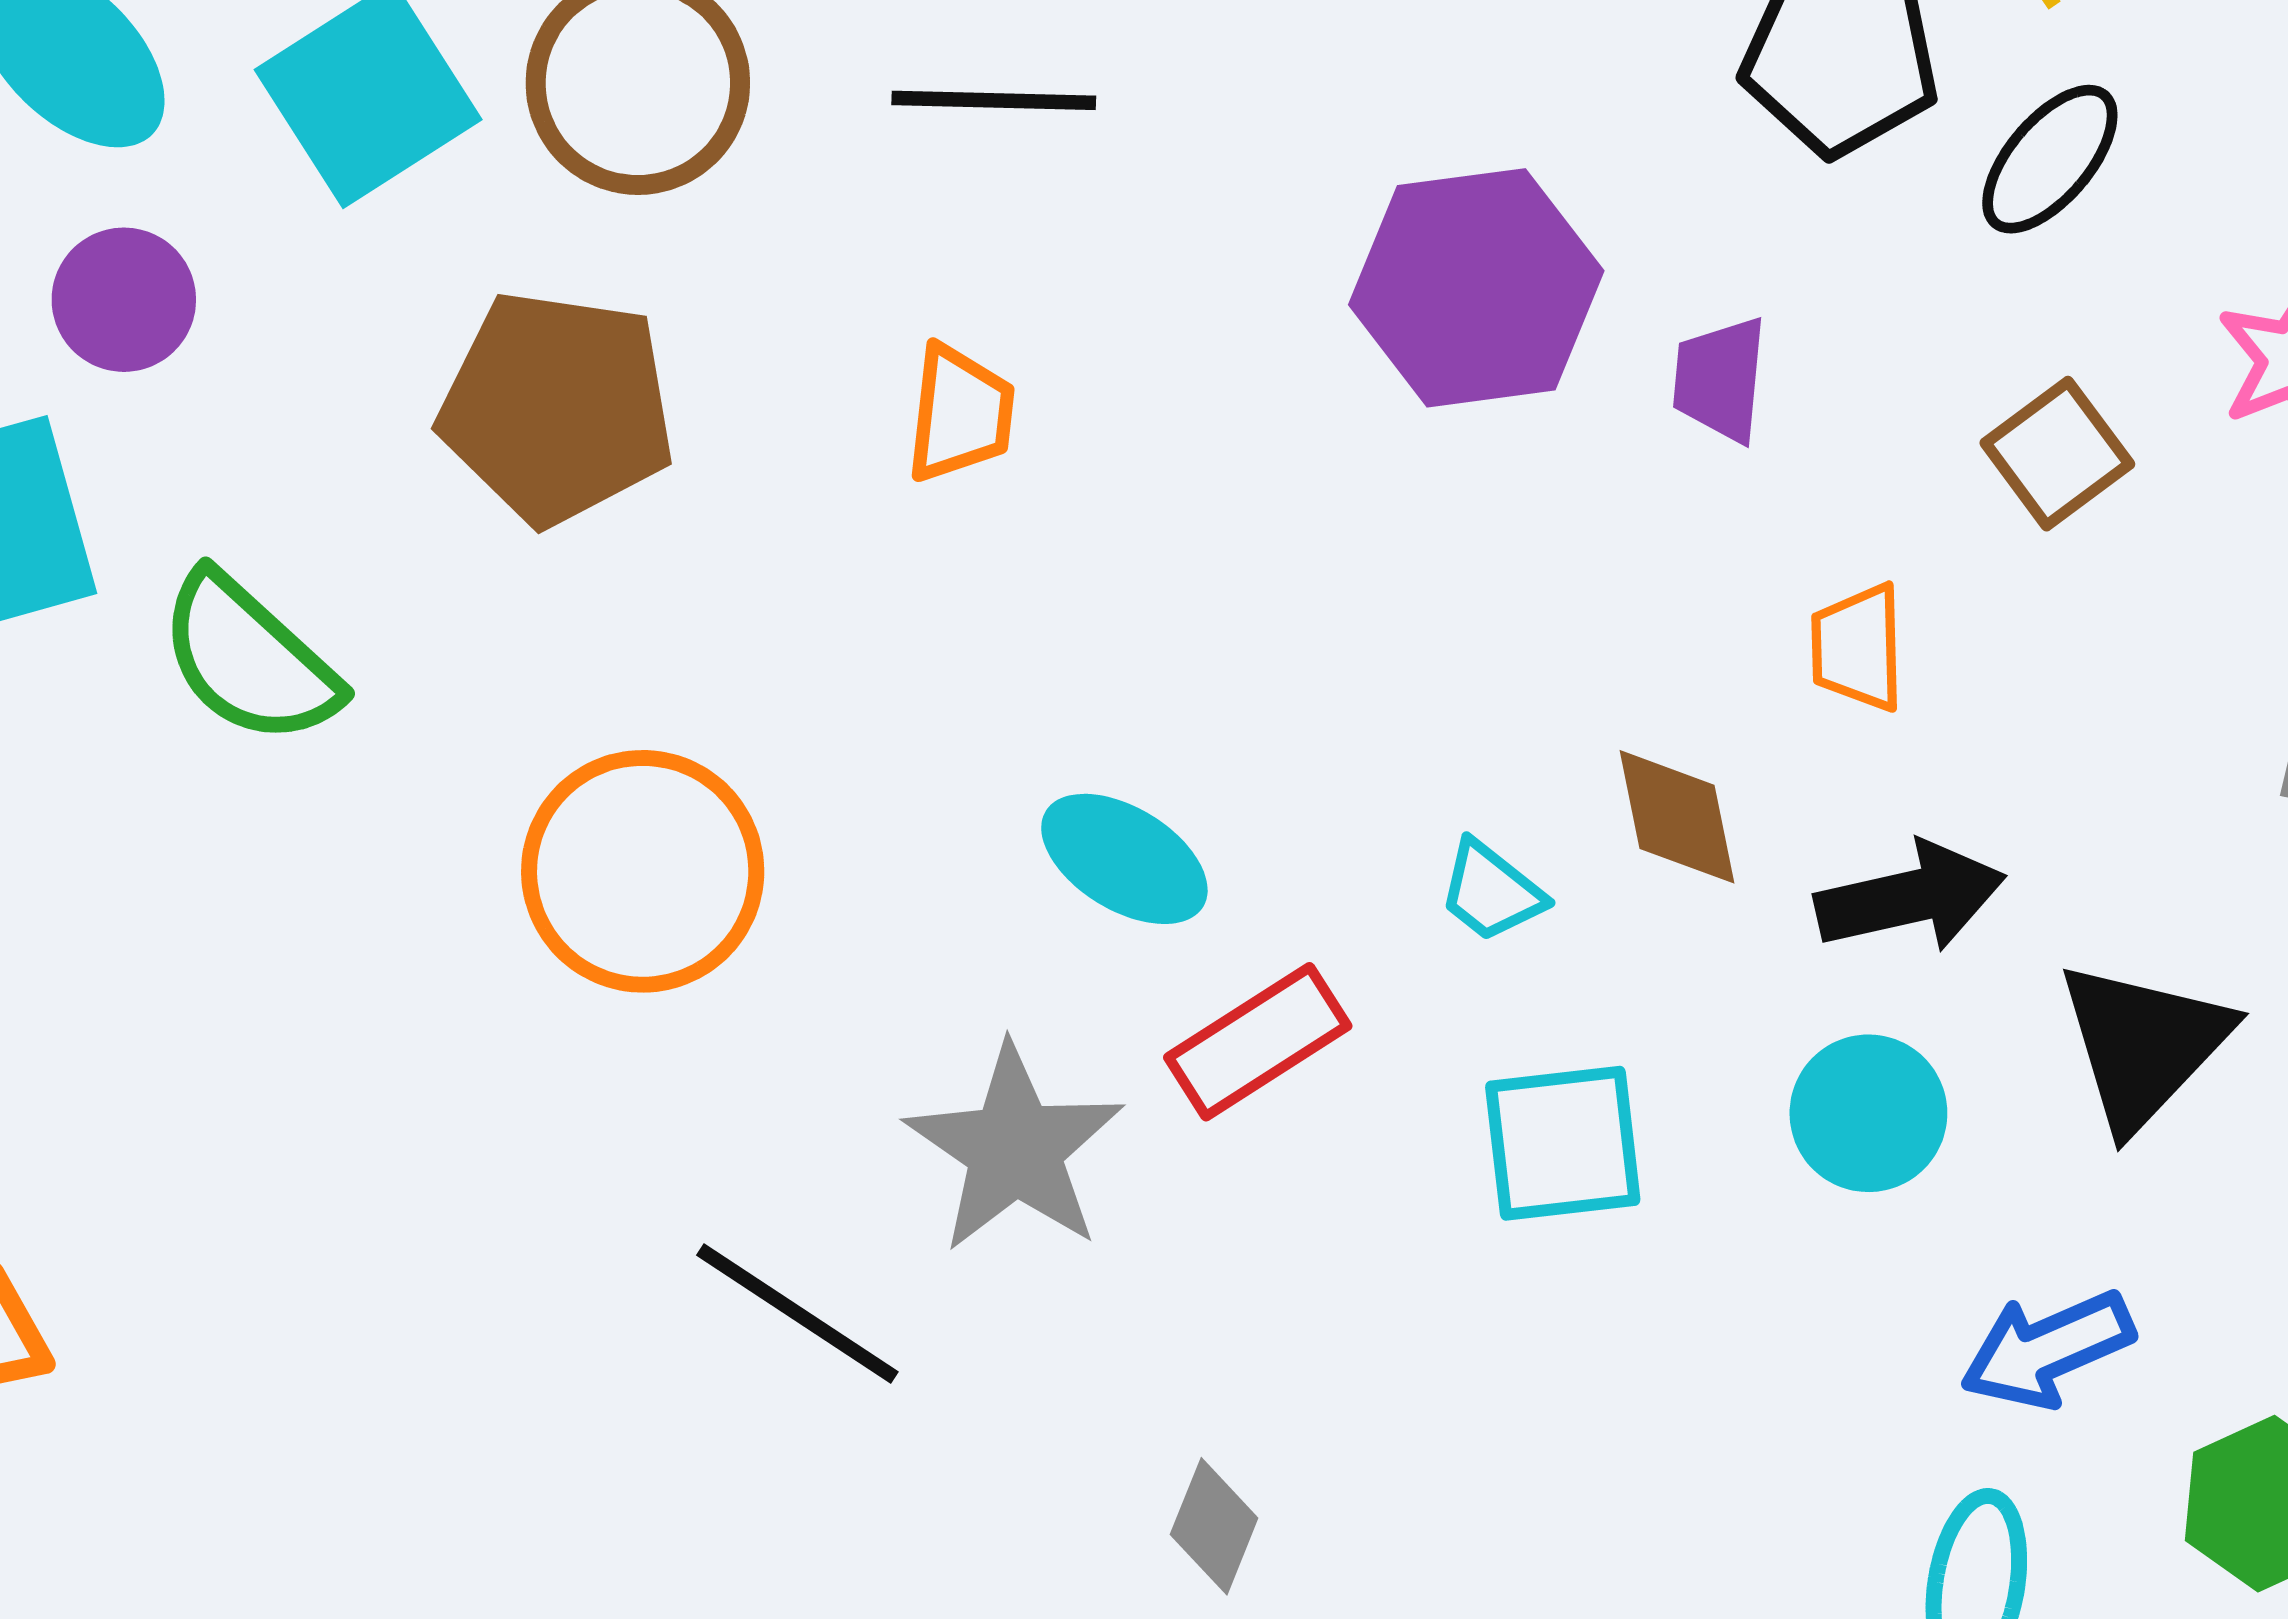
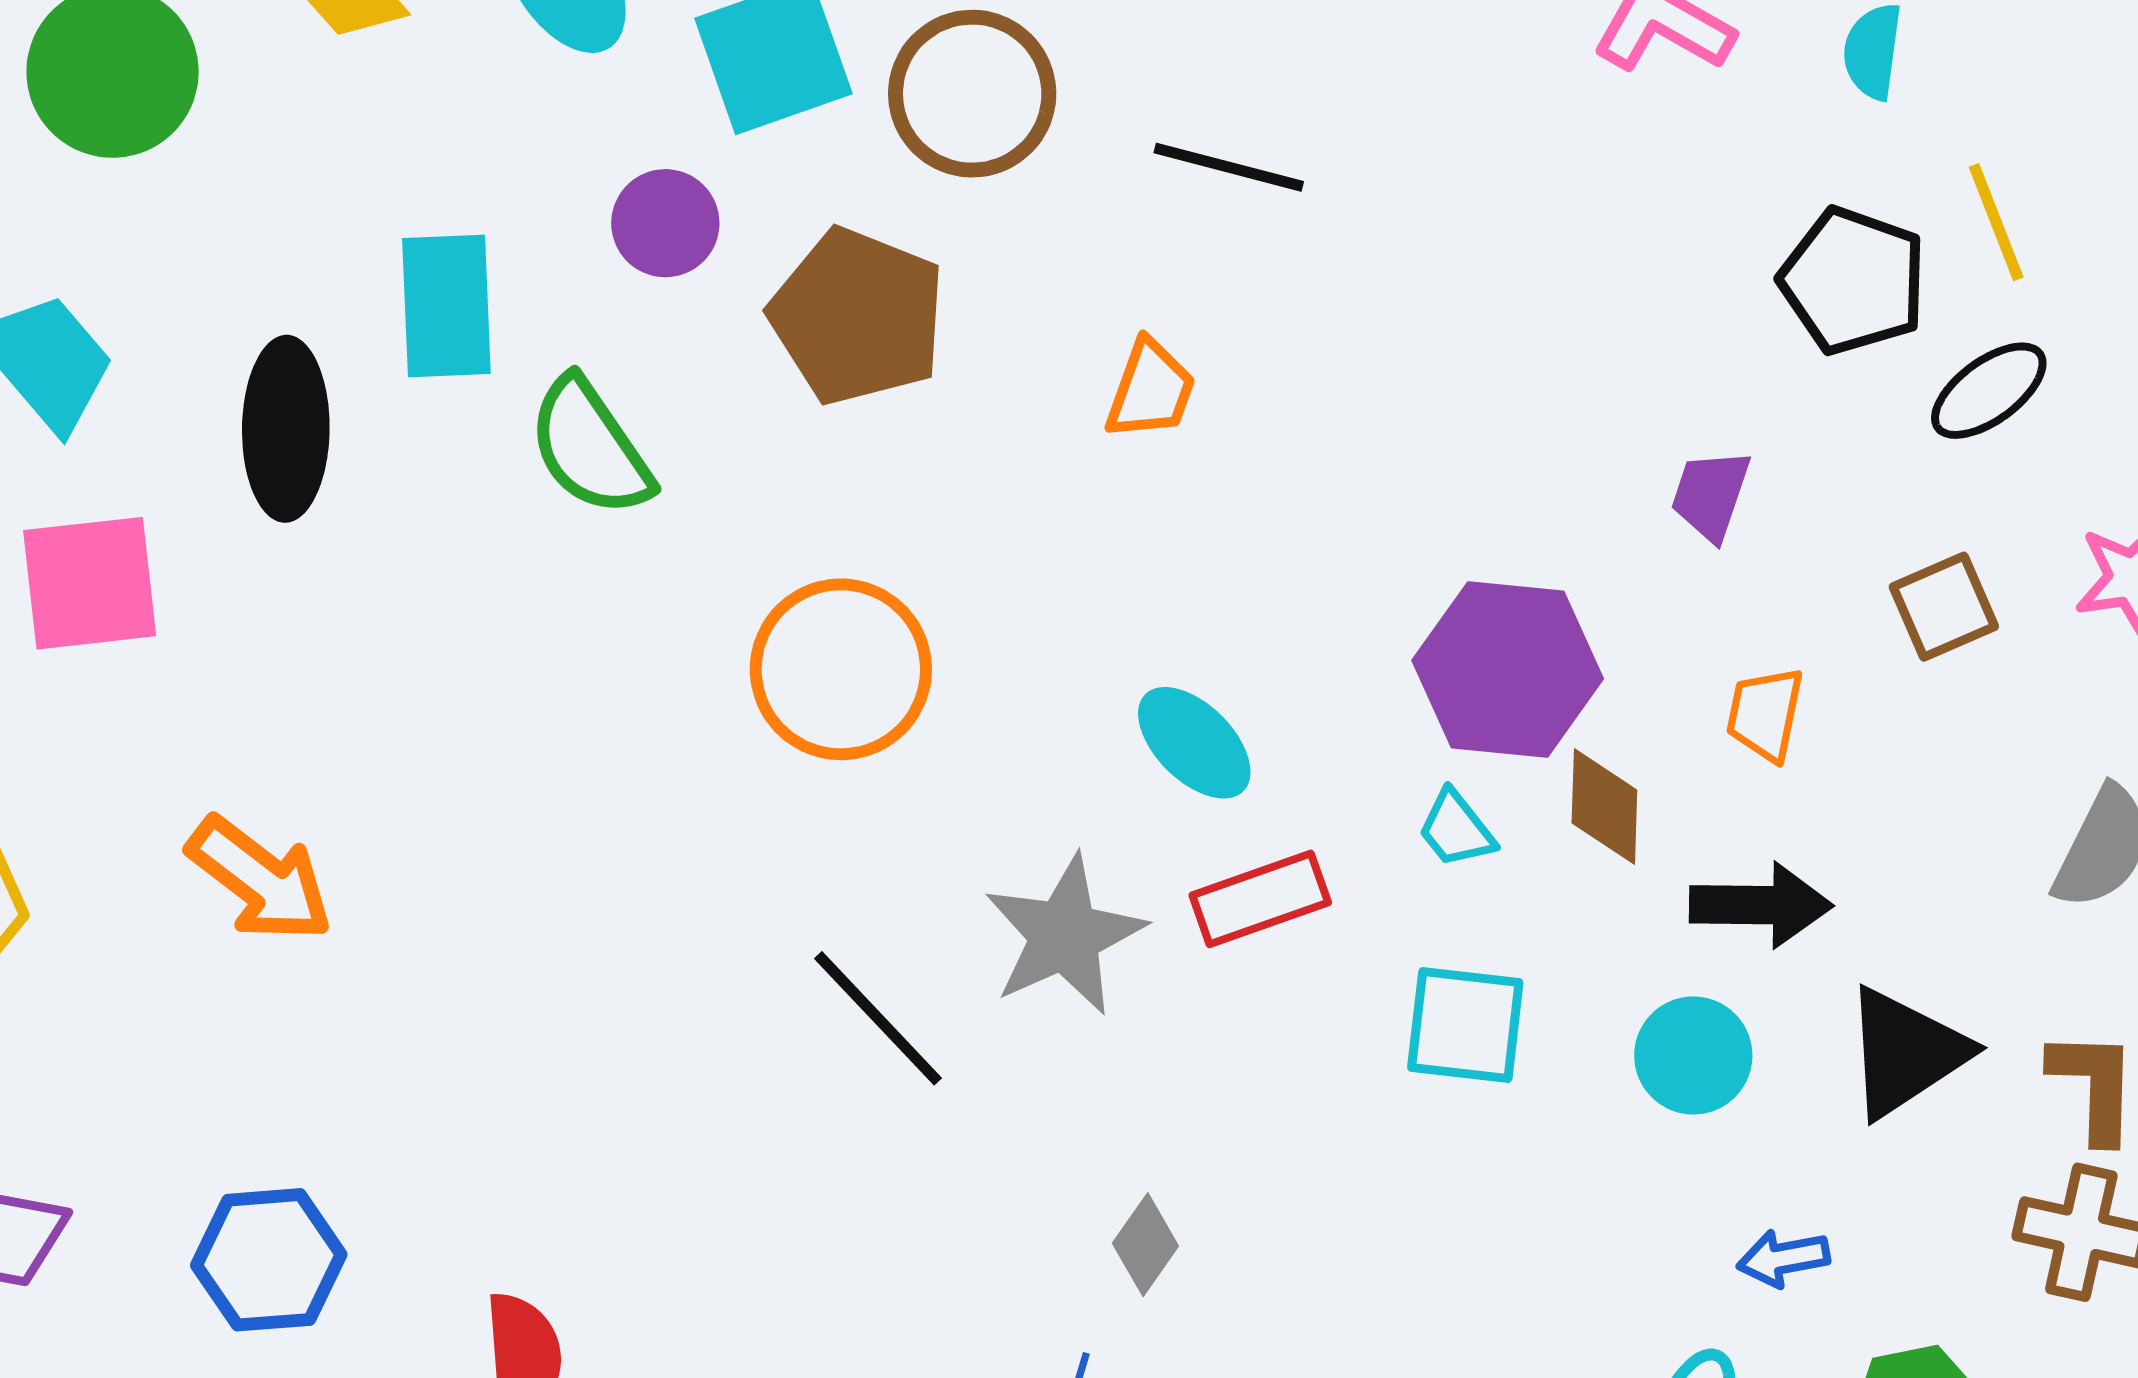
purple hexagon: (1476, 288) -> (1508, 670), moved
purple circle: (124, 300) -> (665, 223), moved
blue arrow: (2047, 1349) -> (1783, 1258), size x0.7

